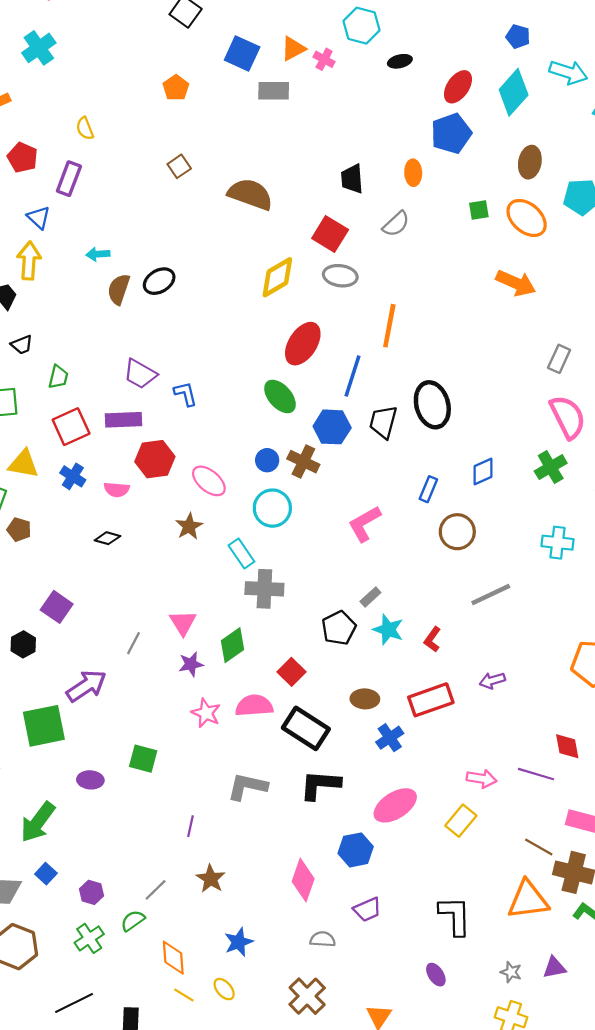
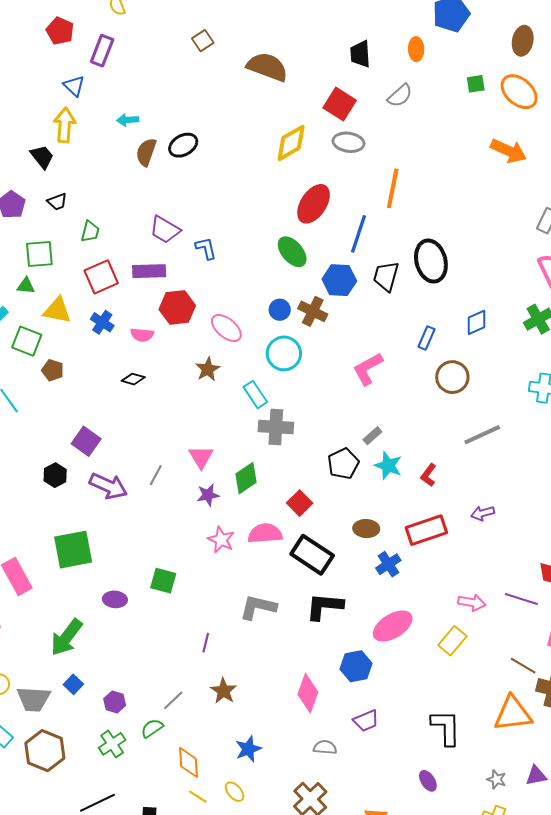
purple arrow: (86, 686) -> (108, 486), moved, turned 57

